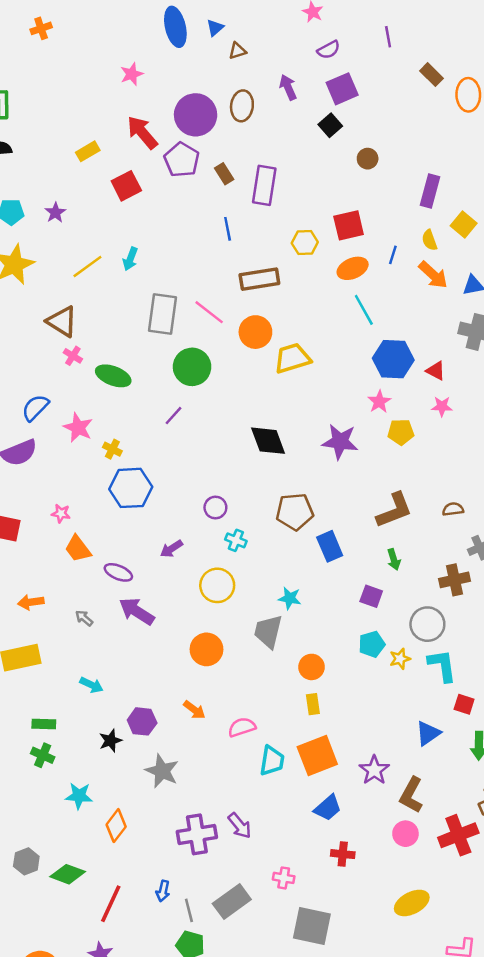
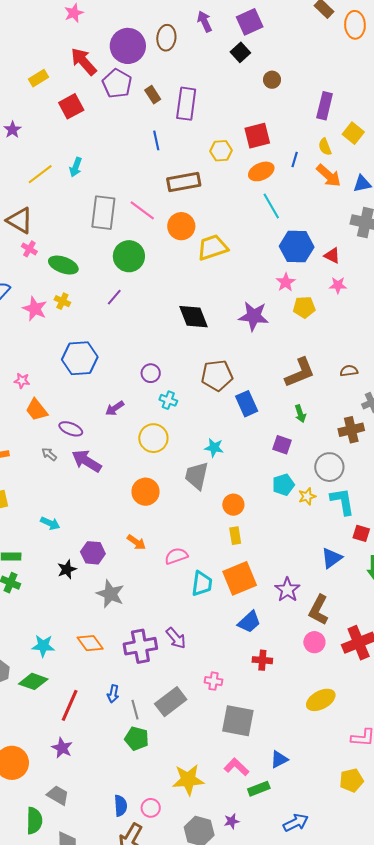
yellow cross: (112, 449) -> (62, 301), moved
gray arrow: (84, 618) -> (49, 454), moved
cyan star: (79, 796) -> (43, 646), moved
orange diamond: (116, 826) -> (90, 643), moved, turned -72

